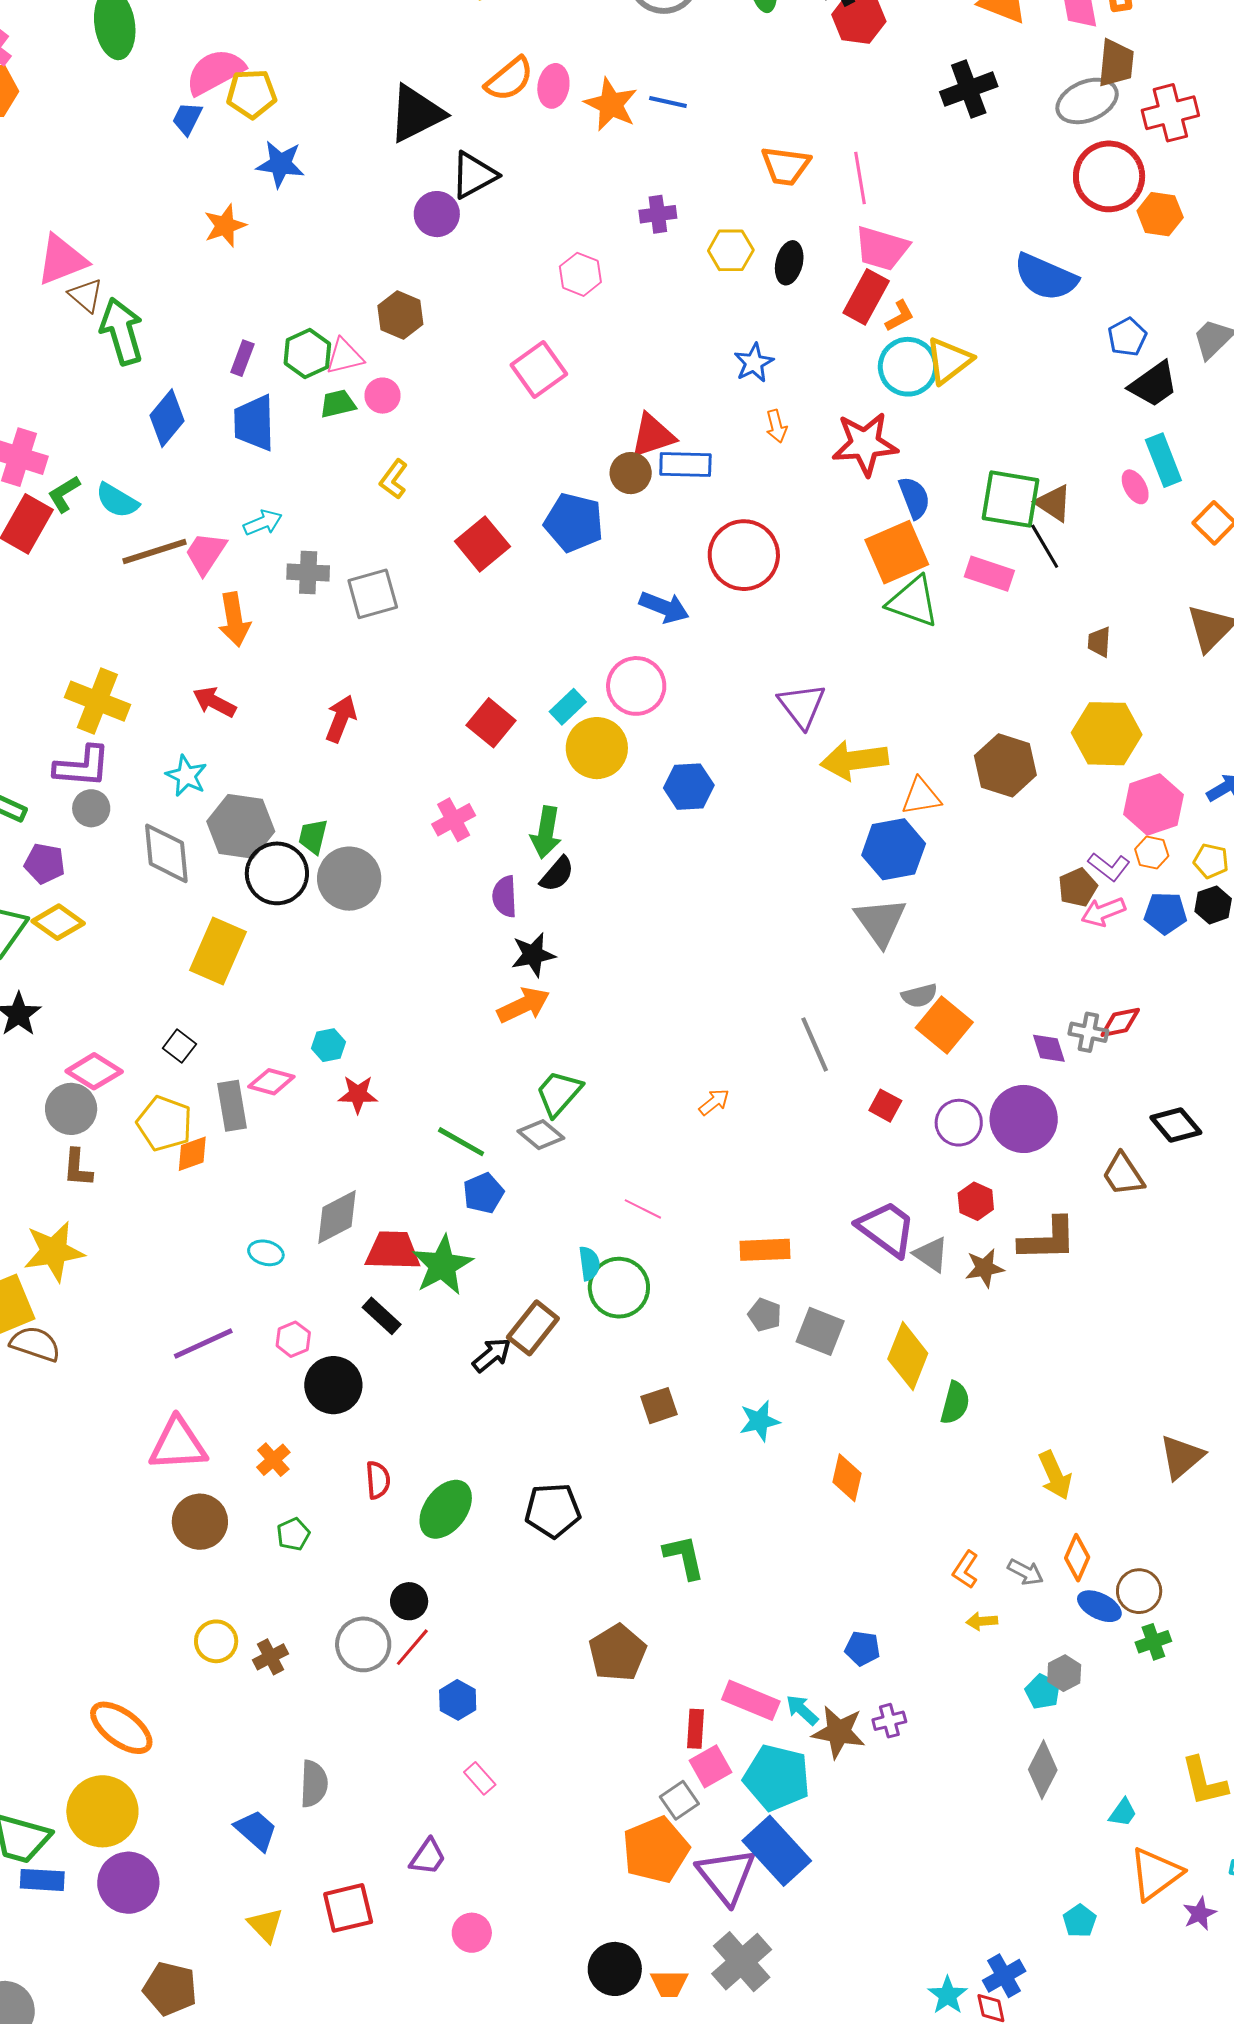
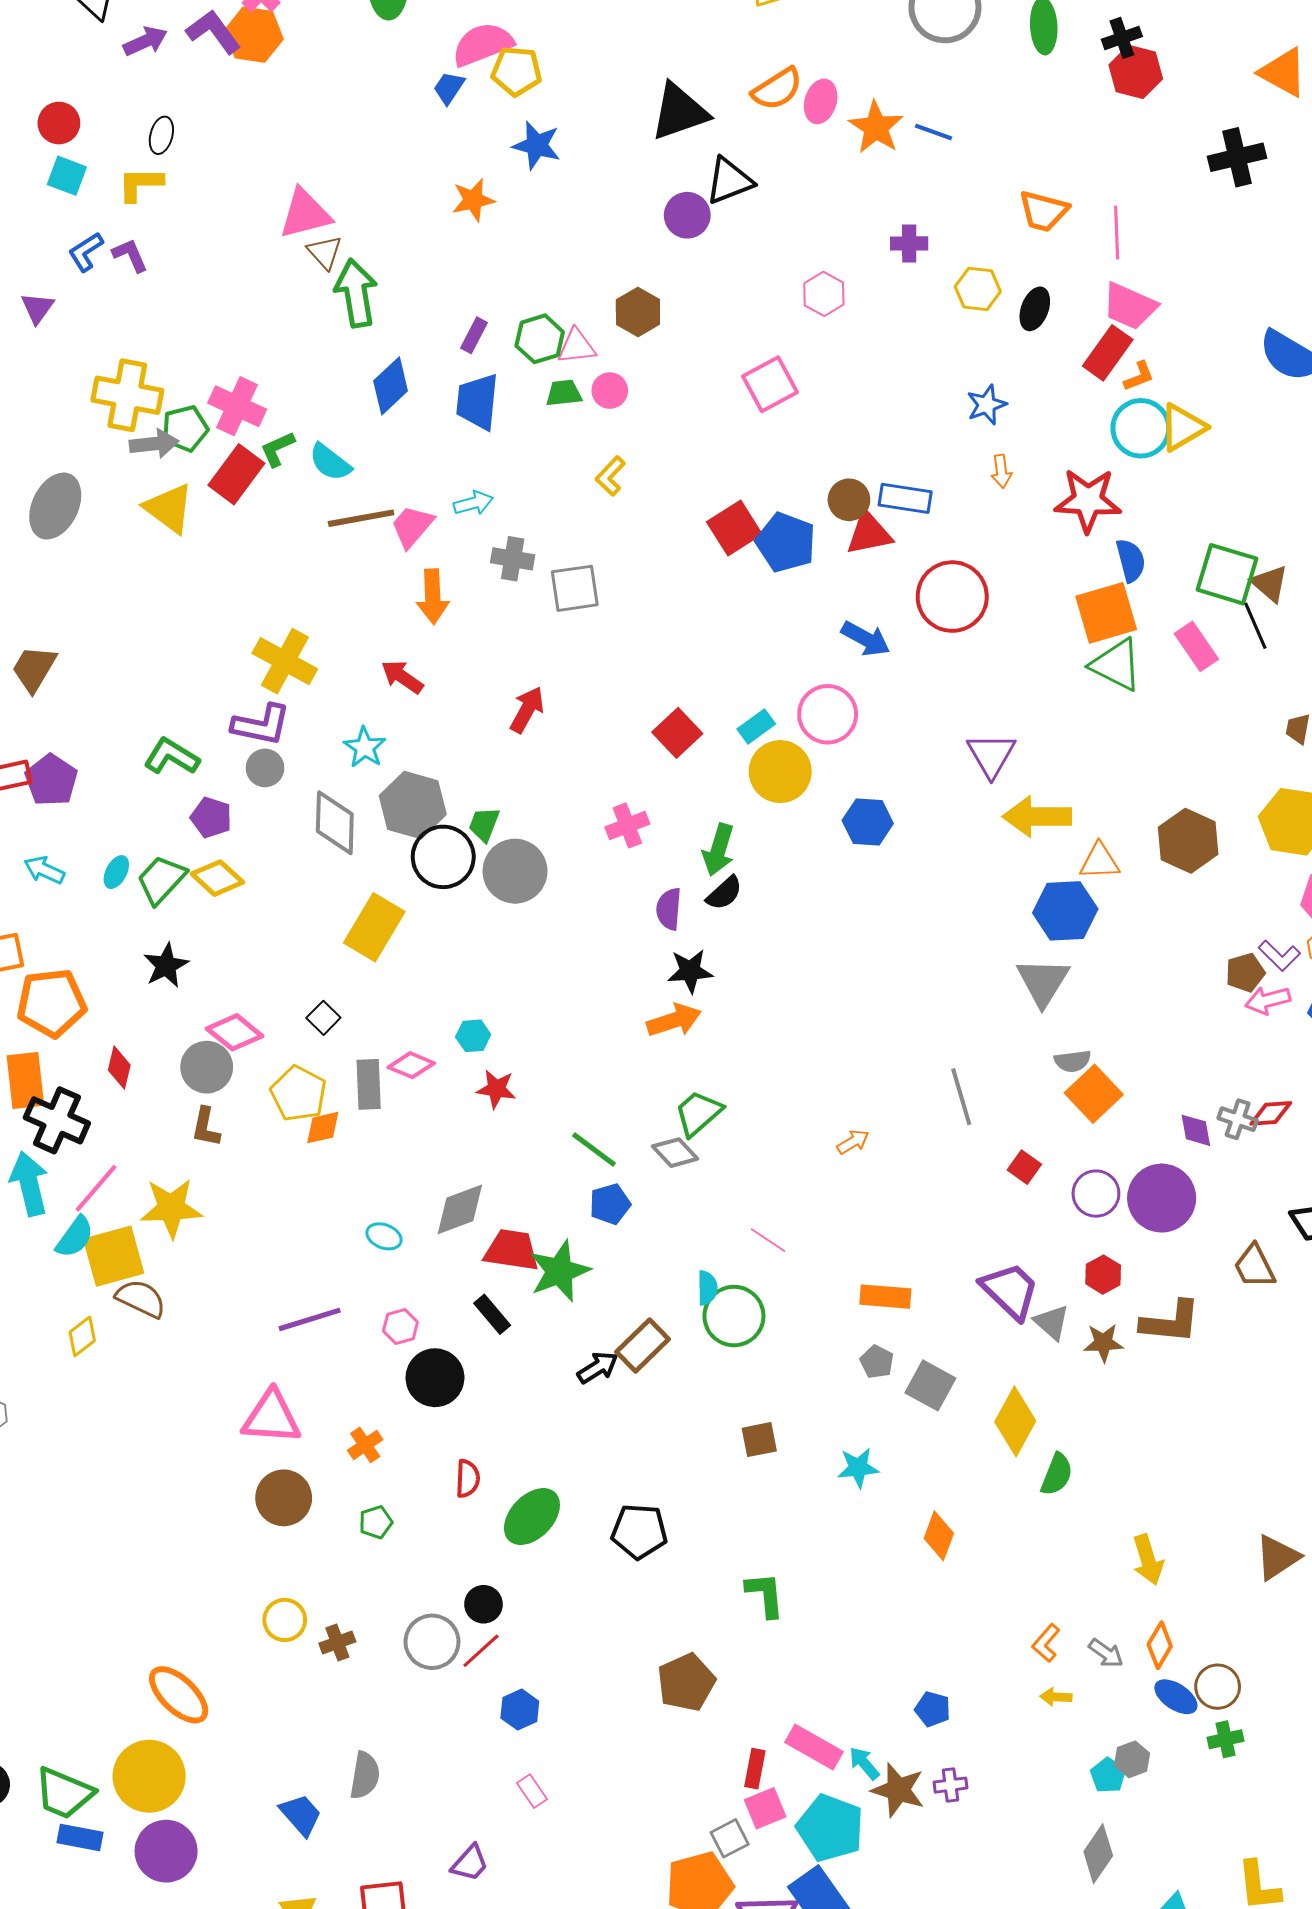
red triangle: (653, 435) -> (869, 533), moved
red square: (482, 544) -> (734, 528), moved
pink rectangle: (989, 574) -> (1196, 646), turned 30

